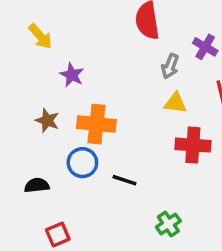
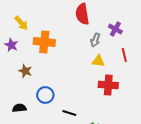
purple star: (72, 75) -> (11, 45), moved
orange cross: (96, 124) -> (44, 42), moved
black line: (125, 180) -> (69, 113), moved

